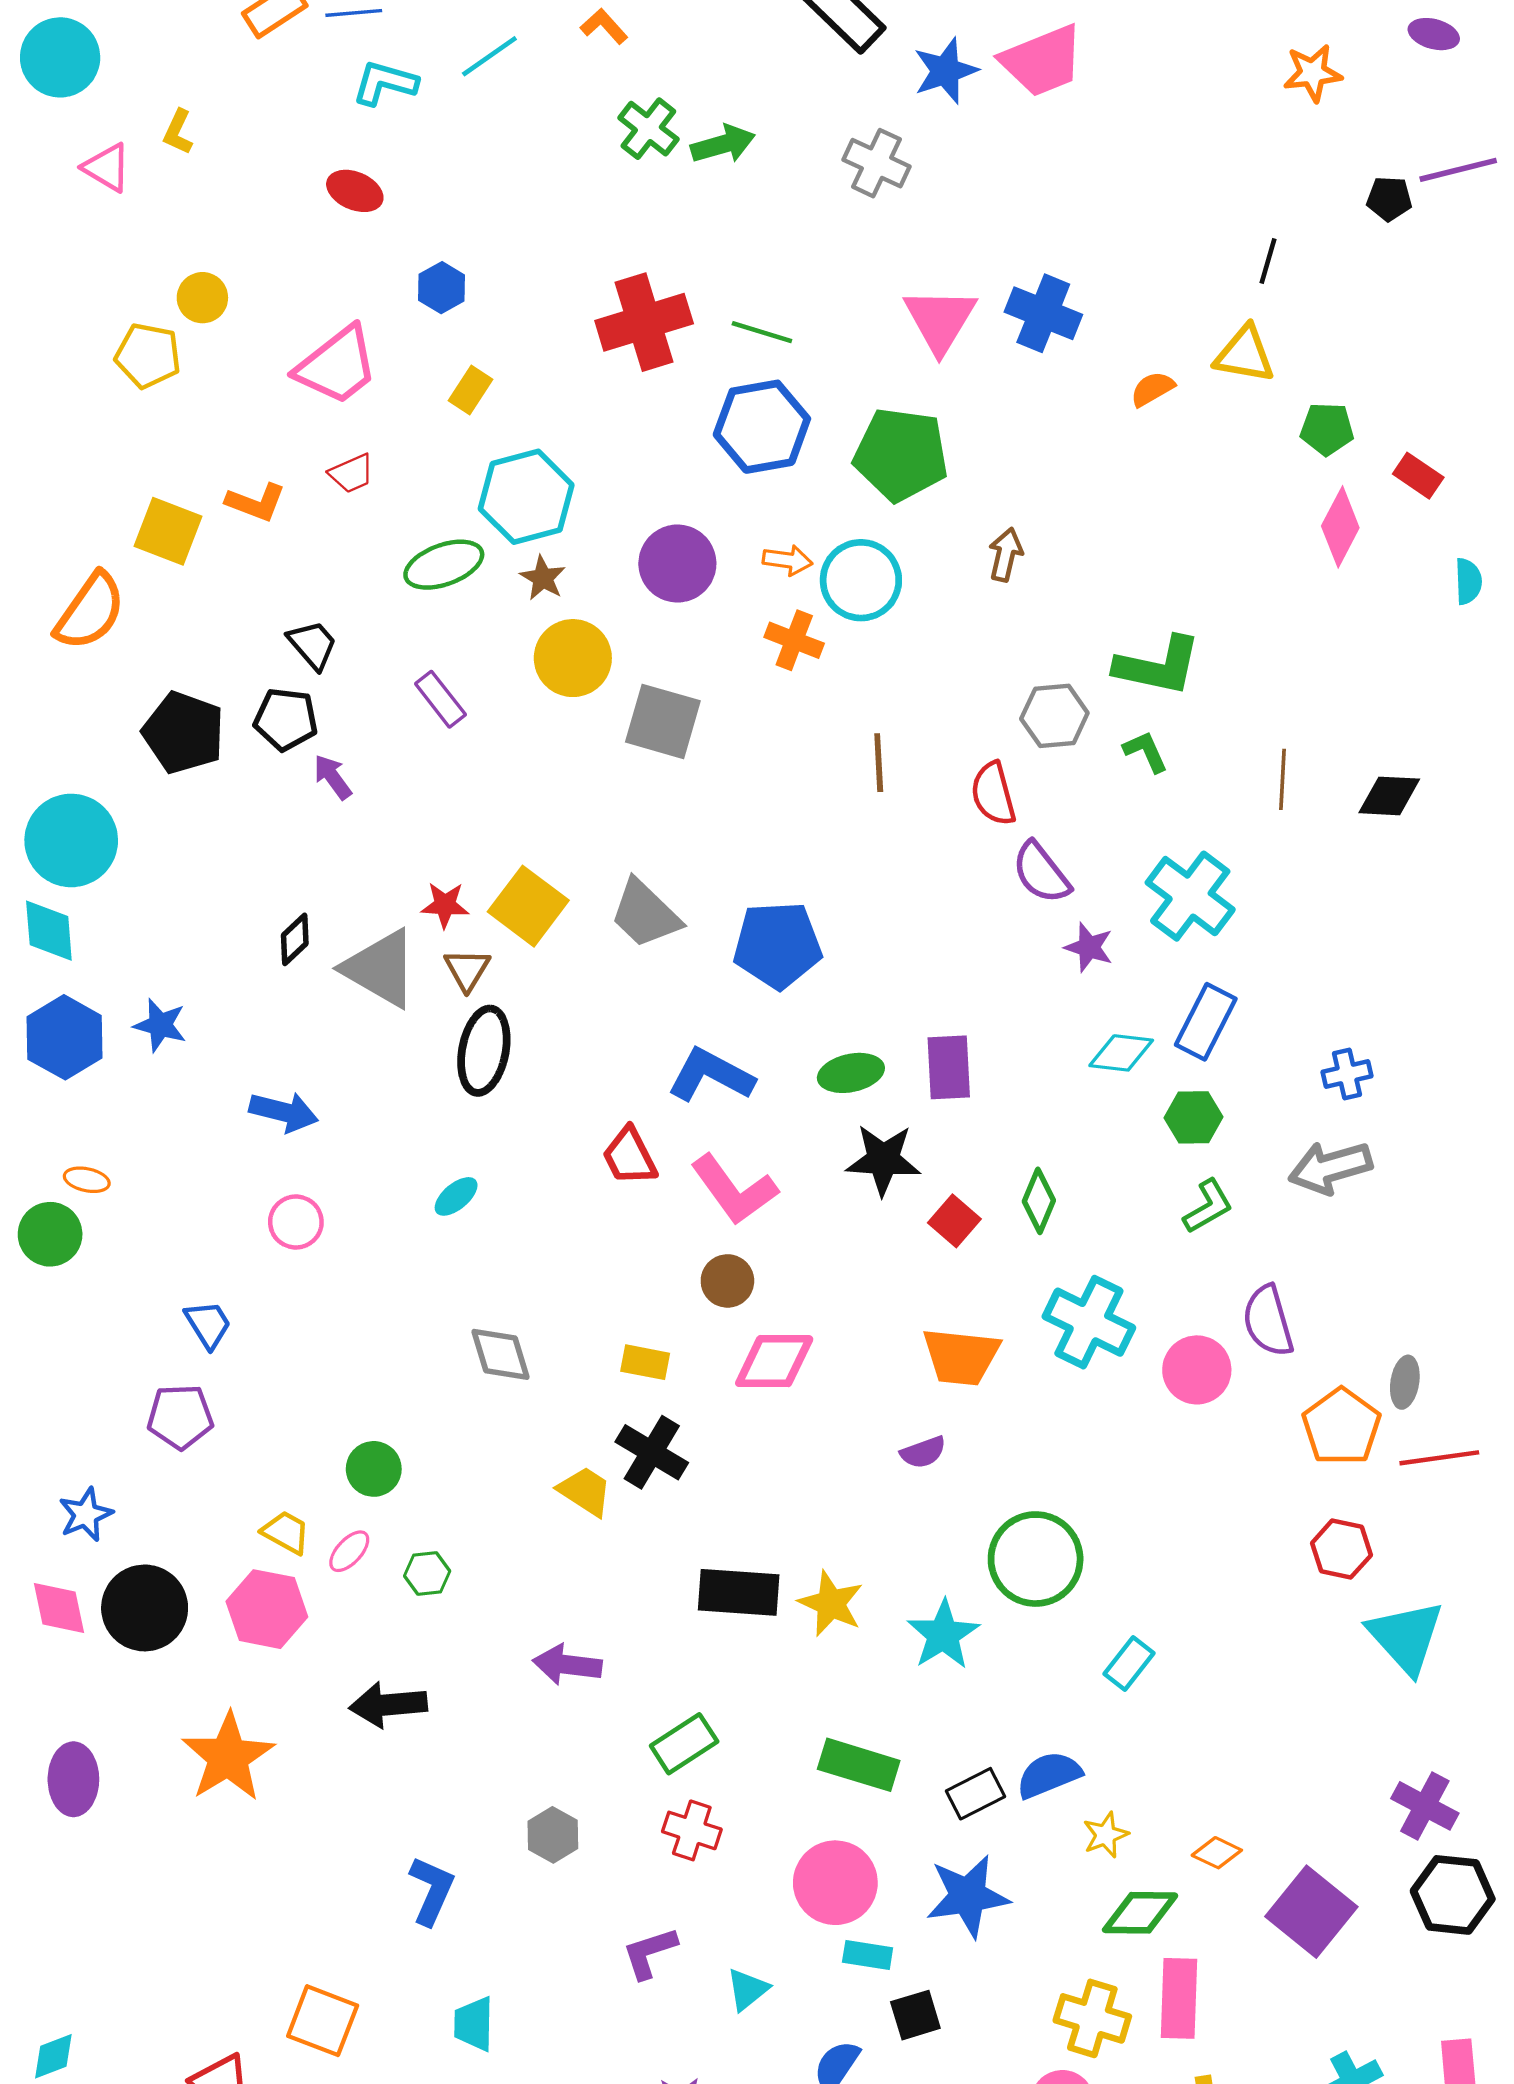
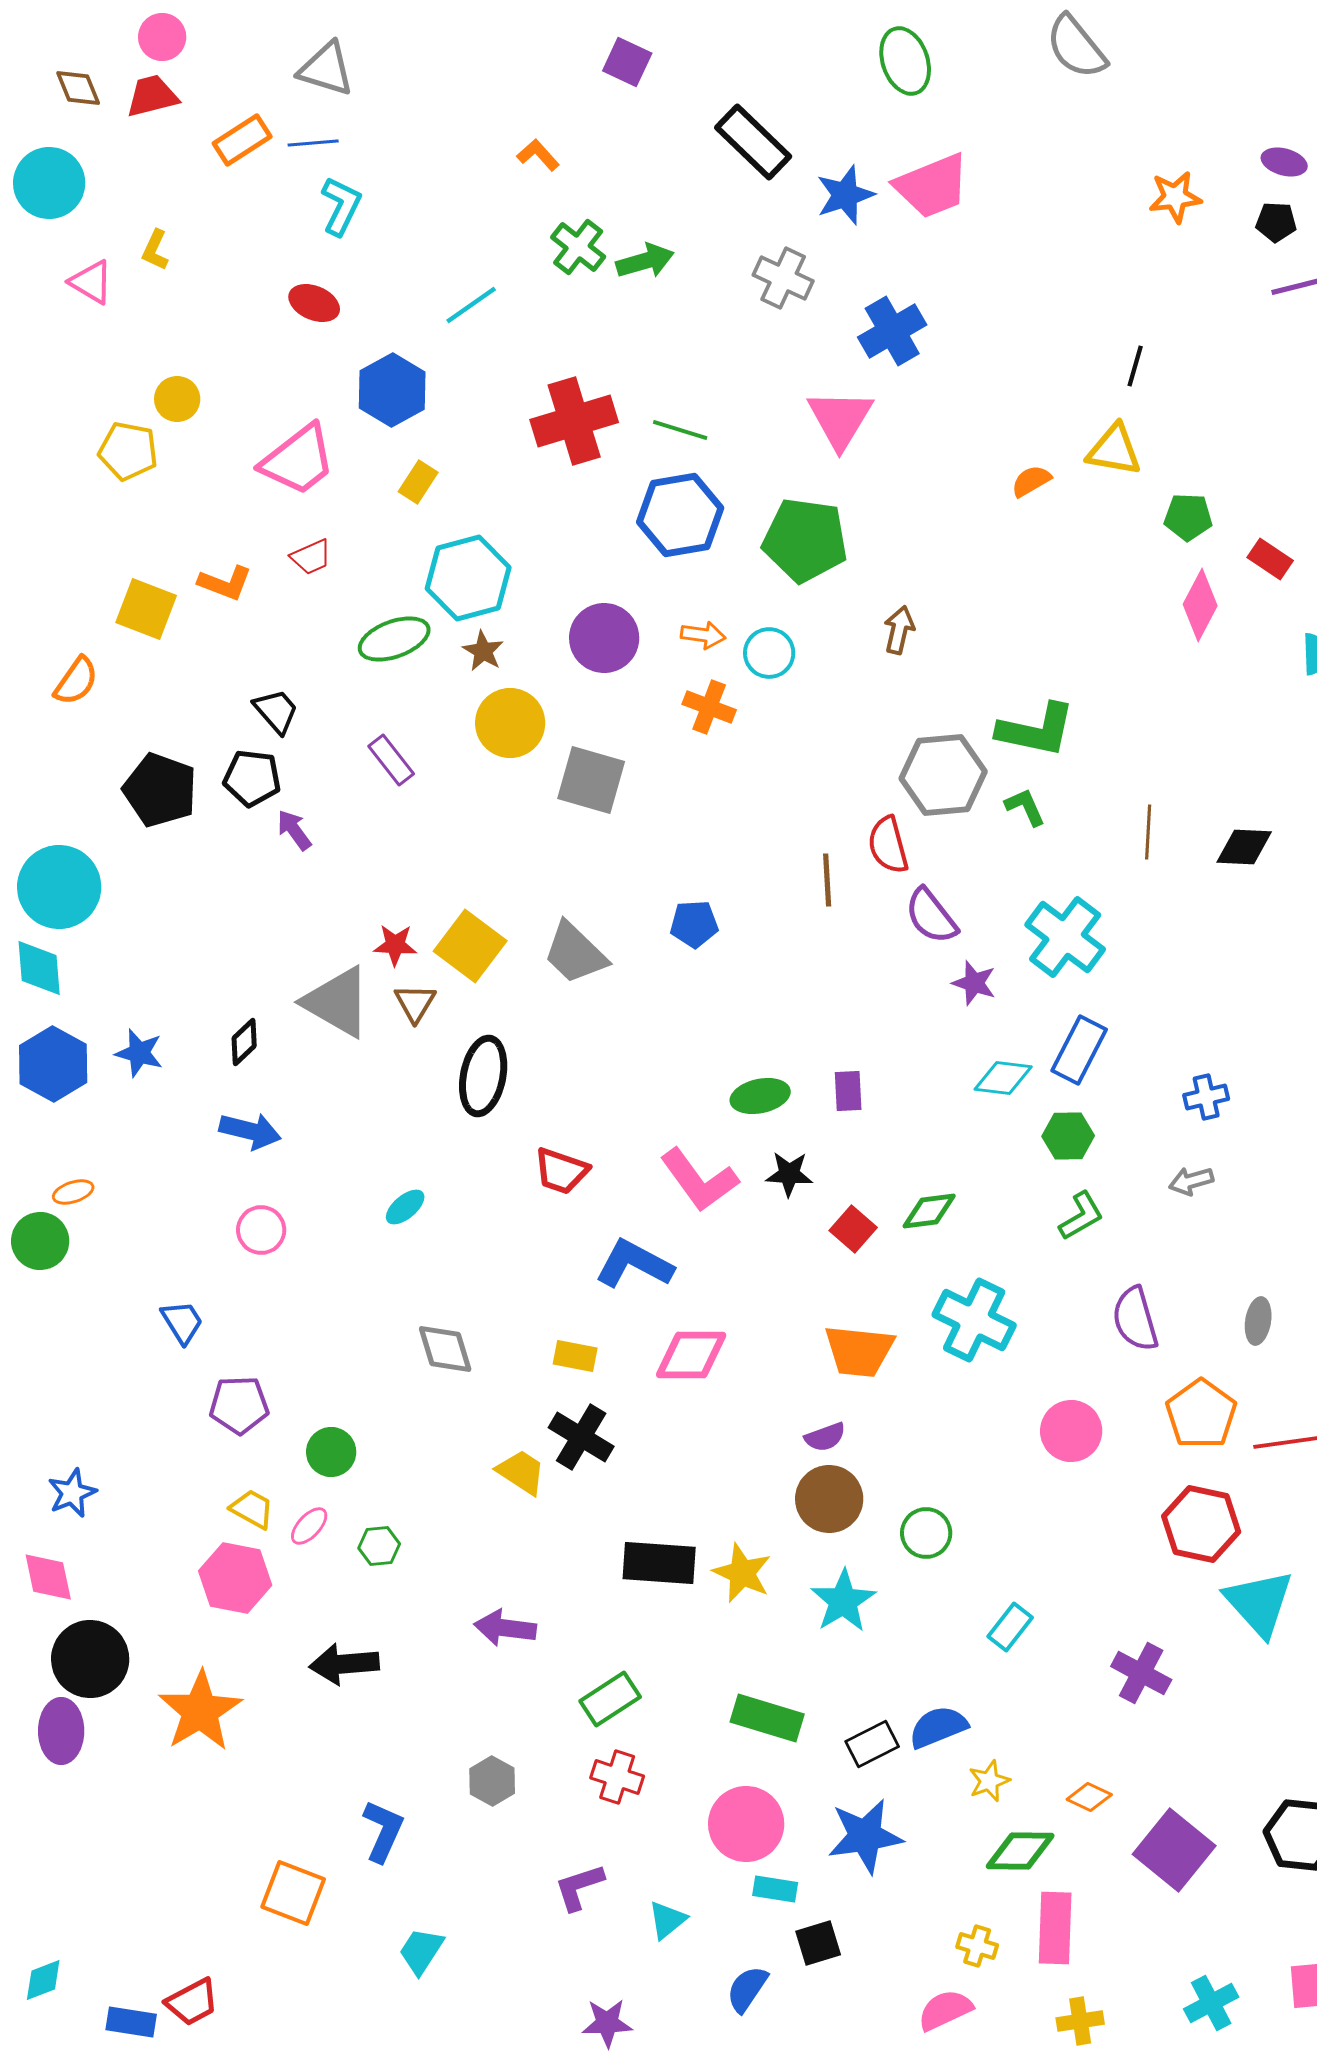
cyan line: (489, 56) -> (471, 305), moved
cyan L-shape: (385, 83) -> (341, 206), turned 100
black pentagon: (1389, 199) -> (1276, 222), moved
blue hexagon: (442, 288) -> (392, 390), size x1.6
blue cross: (1043, 313) -> (892, 331), moved, turned 38
cyan circle: (861, 580) -> (769, 653), size x0.7
orange semicircle: (90, 611) -> (76, 681), size x0.7
gray hexagon: (1054, 716) -> (943, 775), size x1.4
brown line: (879, 763) -> (827, 880), moved
black diamond: (295, 939) -> (244, 1042), moved
blue pentagon: (777, 945) -> (694, 924), moved, size x0.6
black ellipse: (484, 1051) -> (483, 1076), moved
purple rectangle: (949, 1067) -> (848, 1091), size x0.7
blue L-shape: (711, 1075) -> (634, 1264), moved
red trapezoid: (630, 1156) -> (561, 1171), turned -44
black star: (883, 1160) -> (789, 1174), size x0.7
gray arrow: (1330, 1168) -> (1191, 1181), size x0.6
orange ellipse: (87, 1180) -> (73, 1192), turned -30
pink L-shape: (734, 1190) -> (699, 1180), moved
green diamond: (1039, 1201) -> (929, 1211), turned 60
brown circle: (727, 1281) -> (829, 1499), moved, size x1.4
pink circle: (1197, 1370) -> (1071, 1431), moved
gray ellipse: (1405, 1382) -> (1258, 1321), moved
purple pentagon: (180, 1417) -> (239, 1405), moved
red hexagon: (1341, 1549) -> (1201, 1524), size x1.4
green circle: (1036, 1559) -> (926, 1533), size x0.6
black circle: (145, 1608) -> (90, 1659), moved
purple cross: (1425, 1806) -> (1141, 1673), moved
yellow cross: (1092, 2018) -> (977, 1946), size x0.6
orange square: (323, 2021) -> (293, 1893), moved
cyan trapezoid: (474, 2024) -> (421, 1951), turned 32

